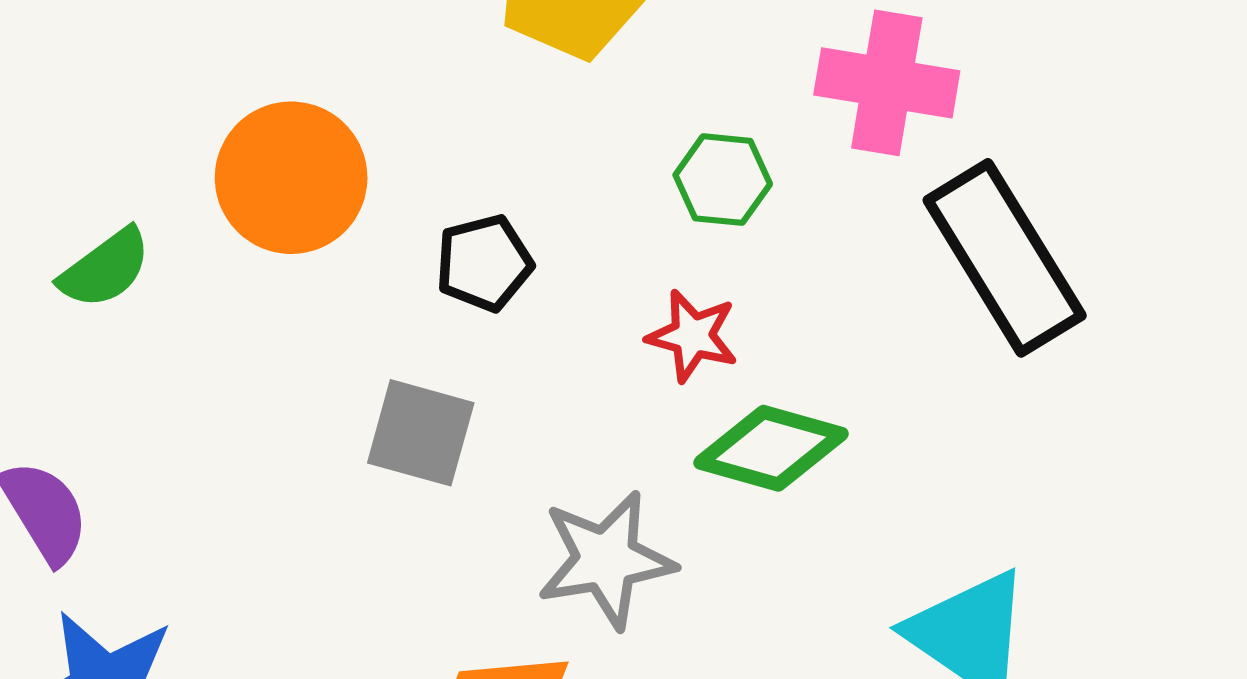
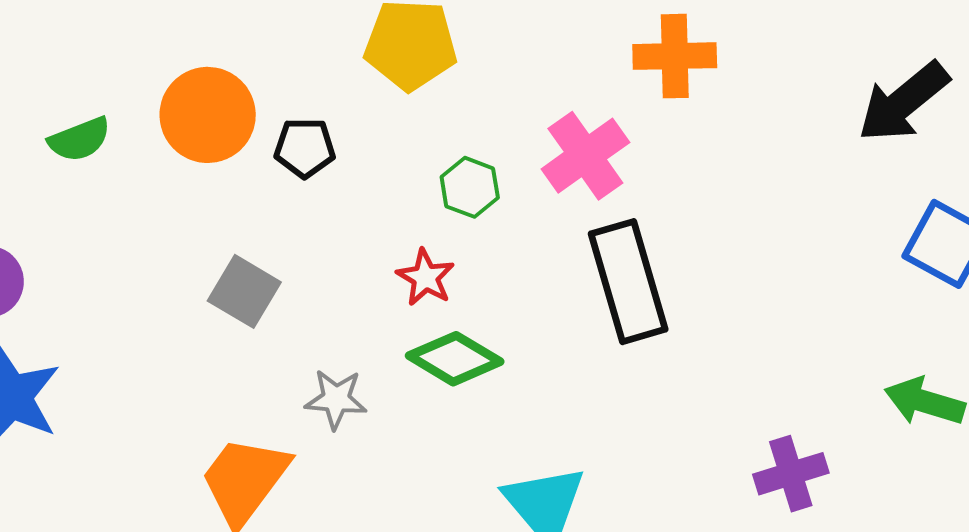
pink cross: (887, 83) -> (585, 156), turned 30
black pentagon: (484, 263) -> (305, 148), moved
gray star: (606, 560) -> (336, 399), size x0.7

